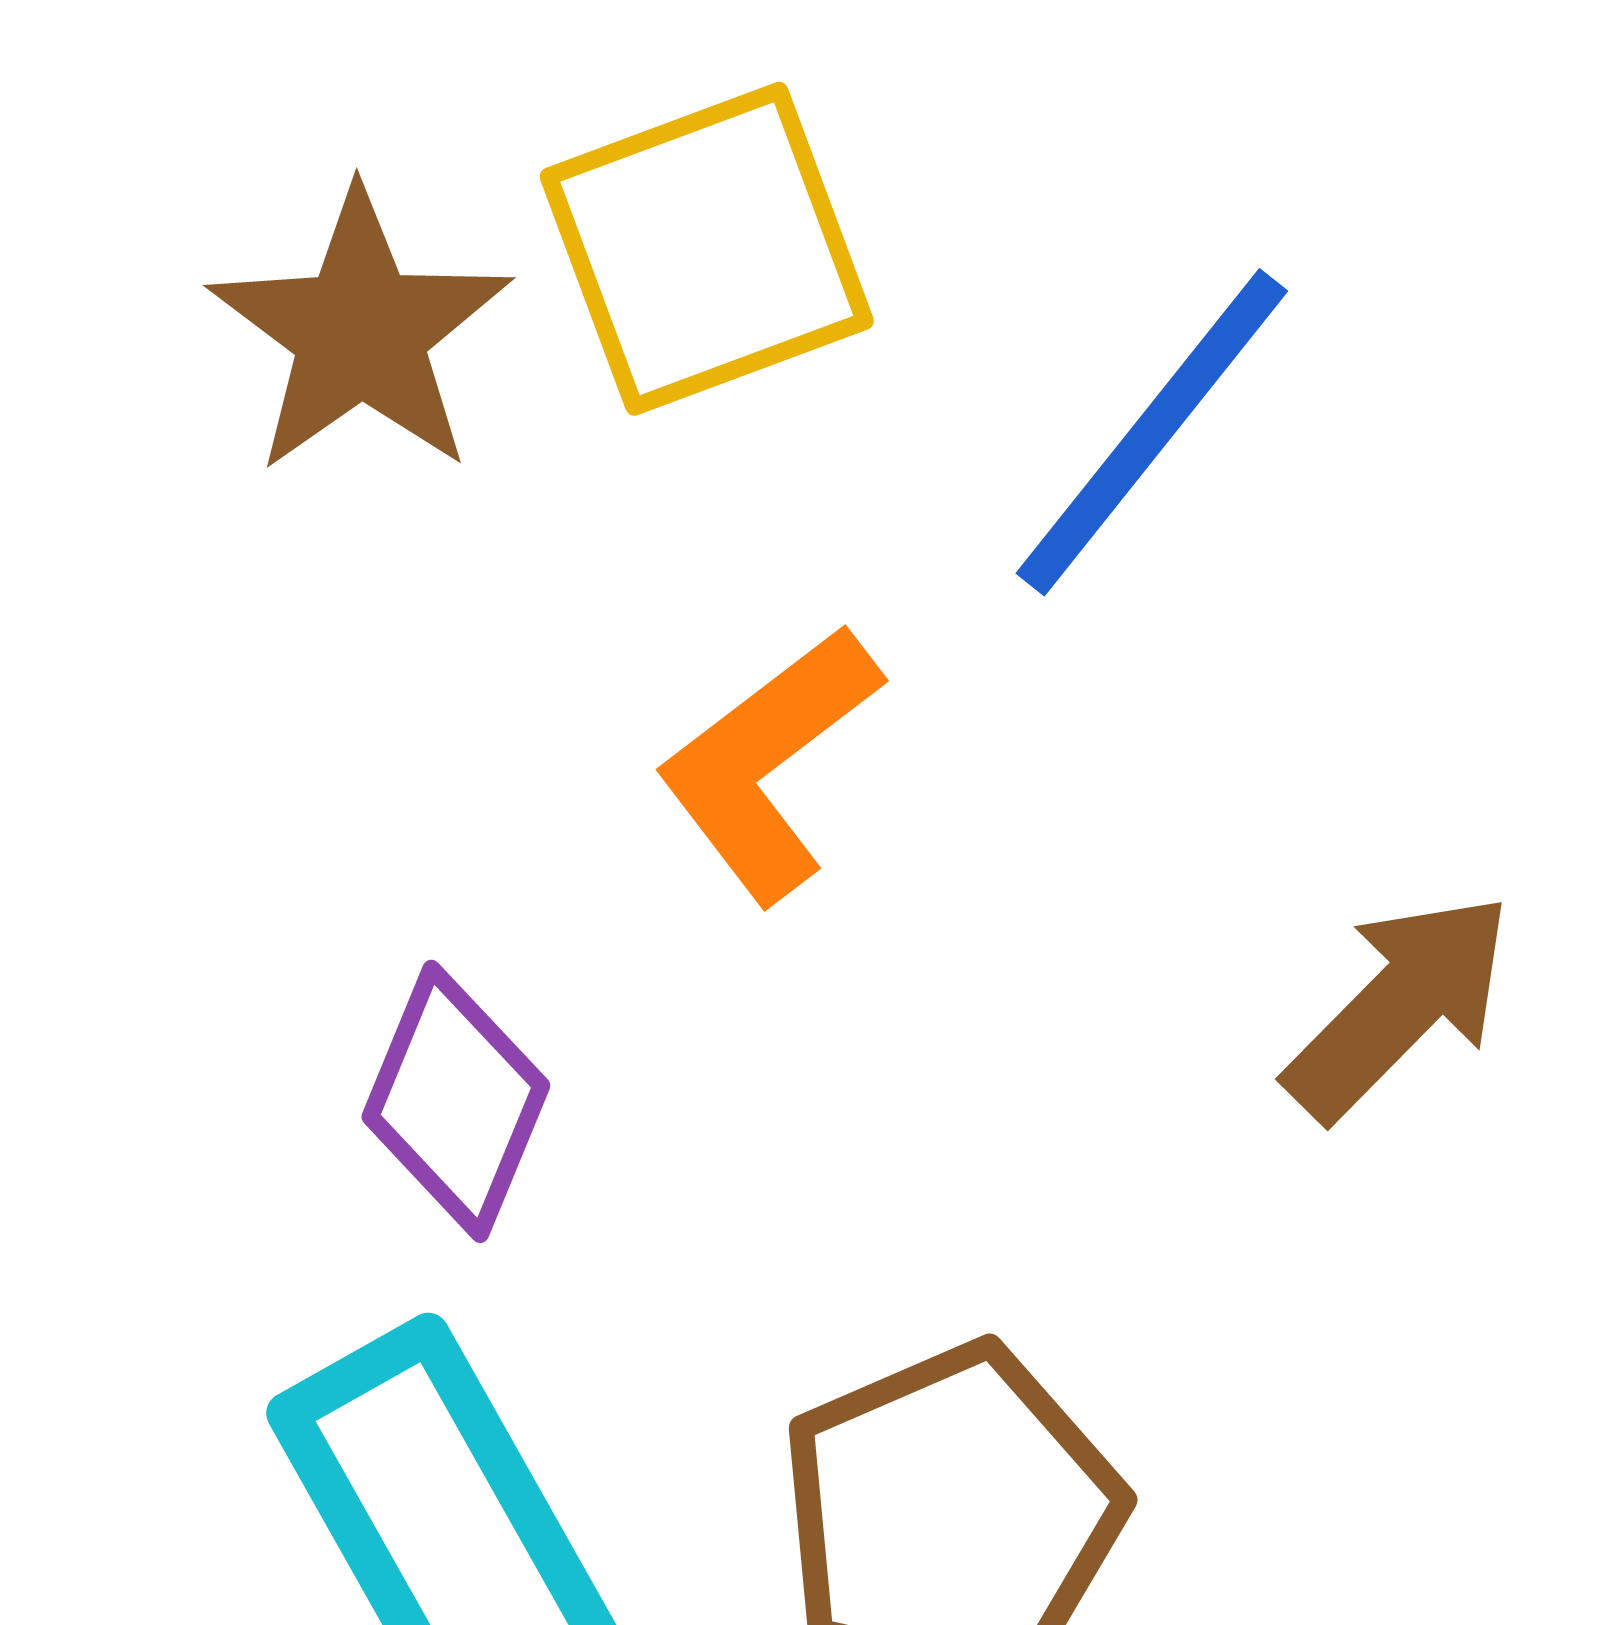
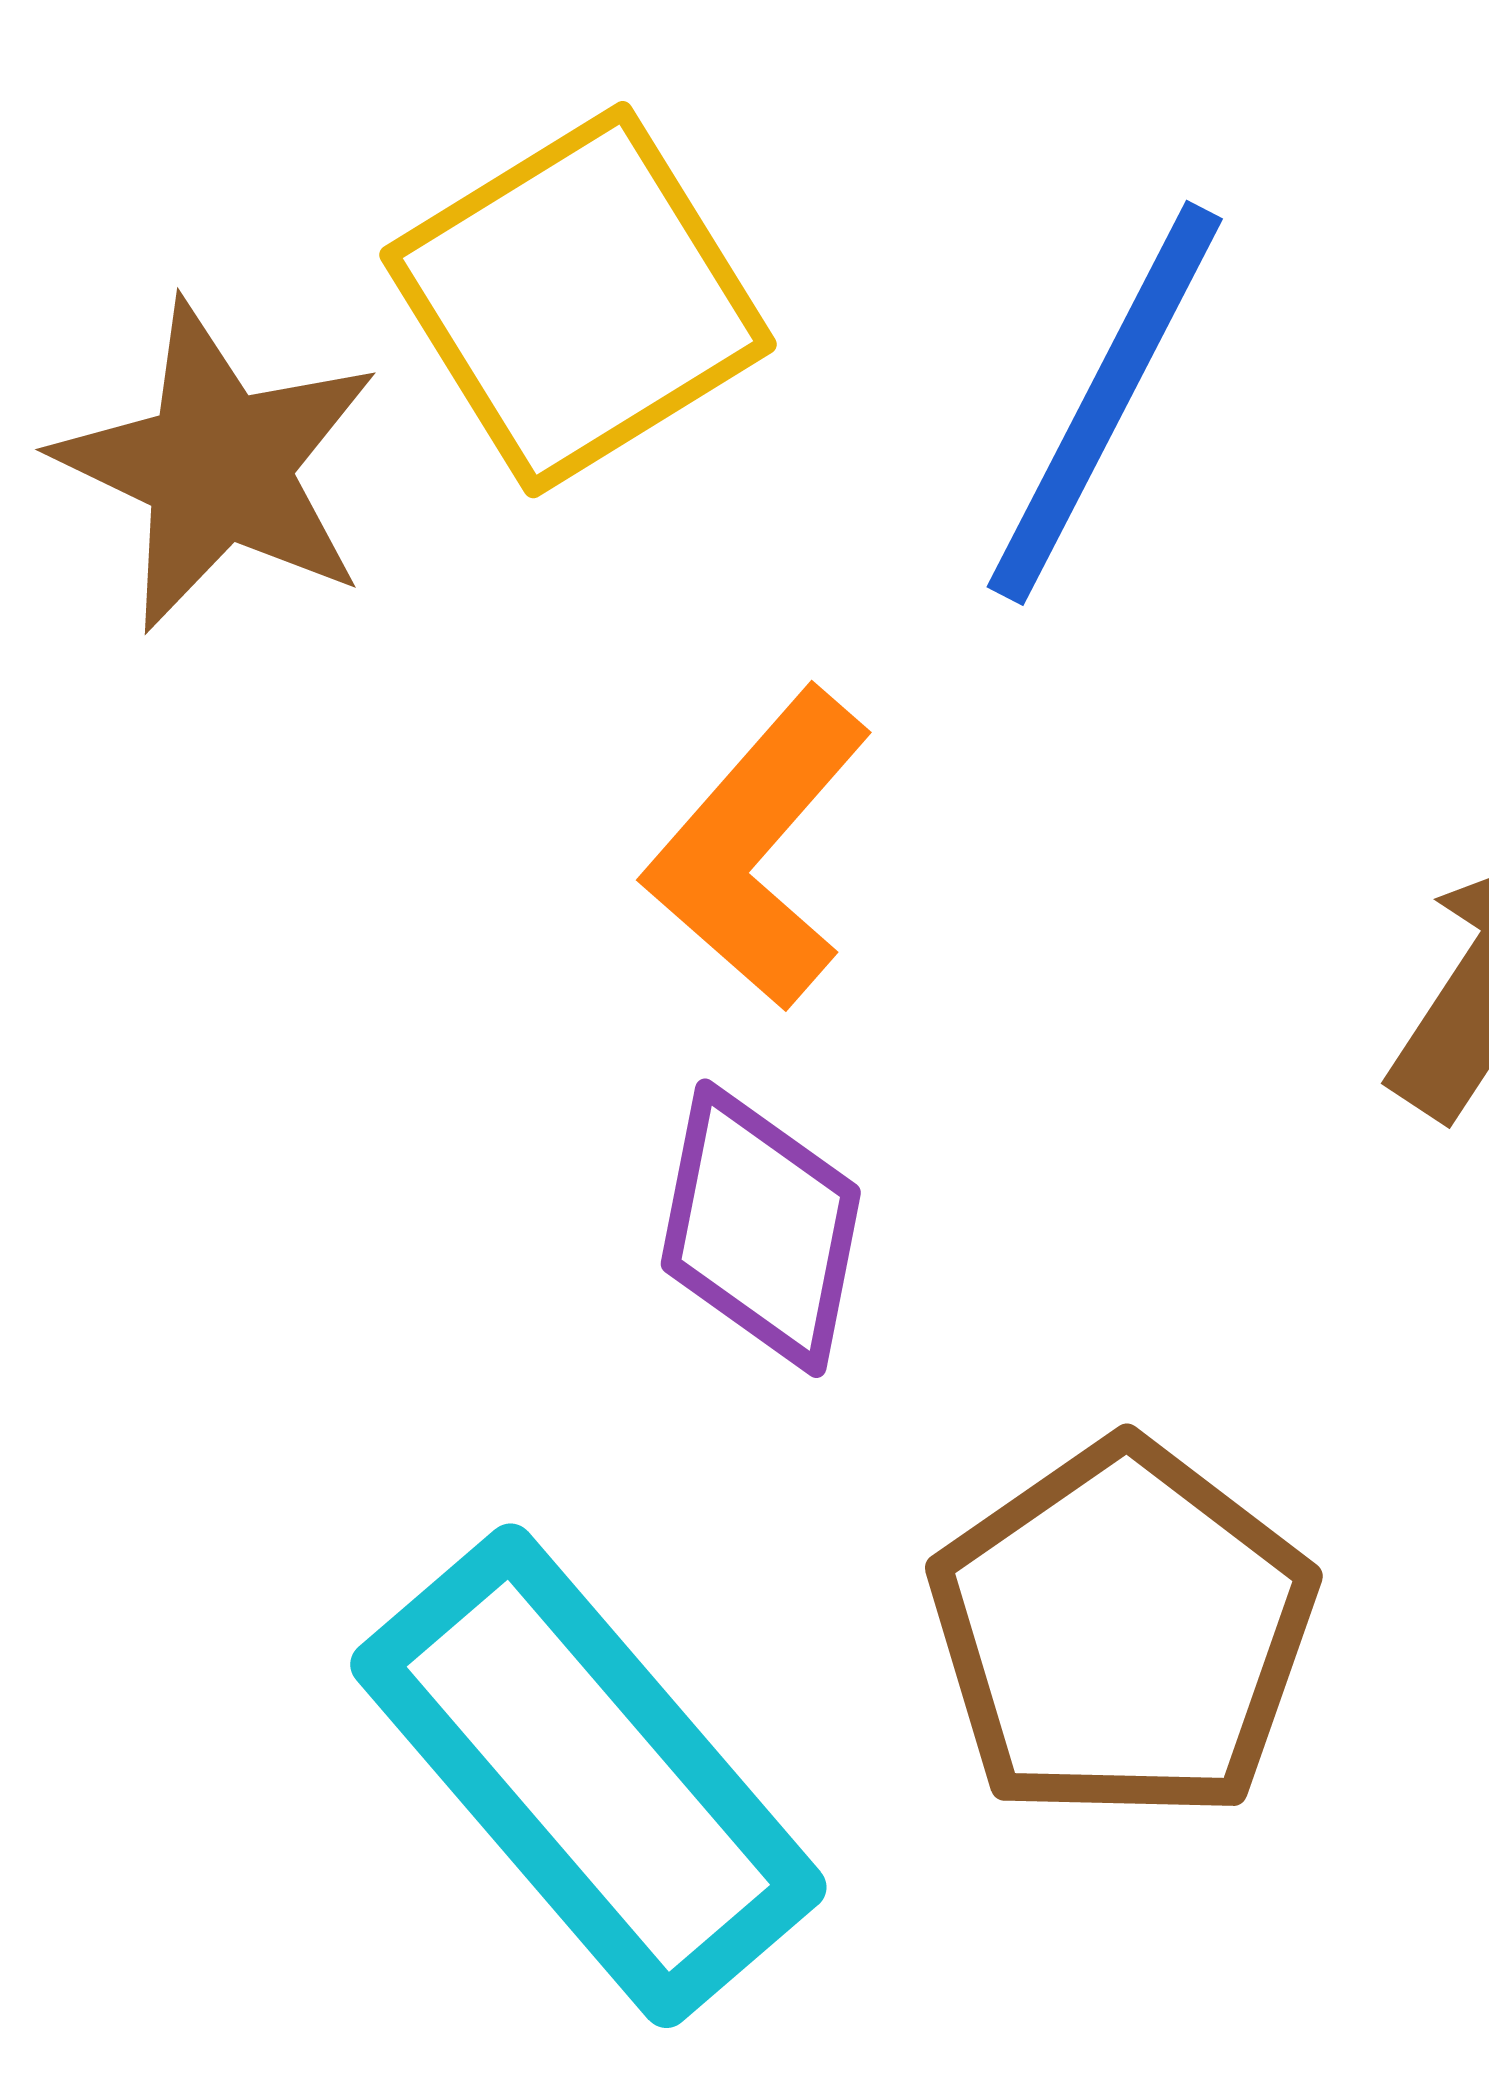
purple diamond: (456, 1101) -> (761, 1228), moved

